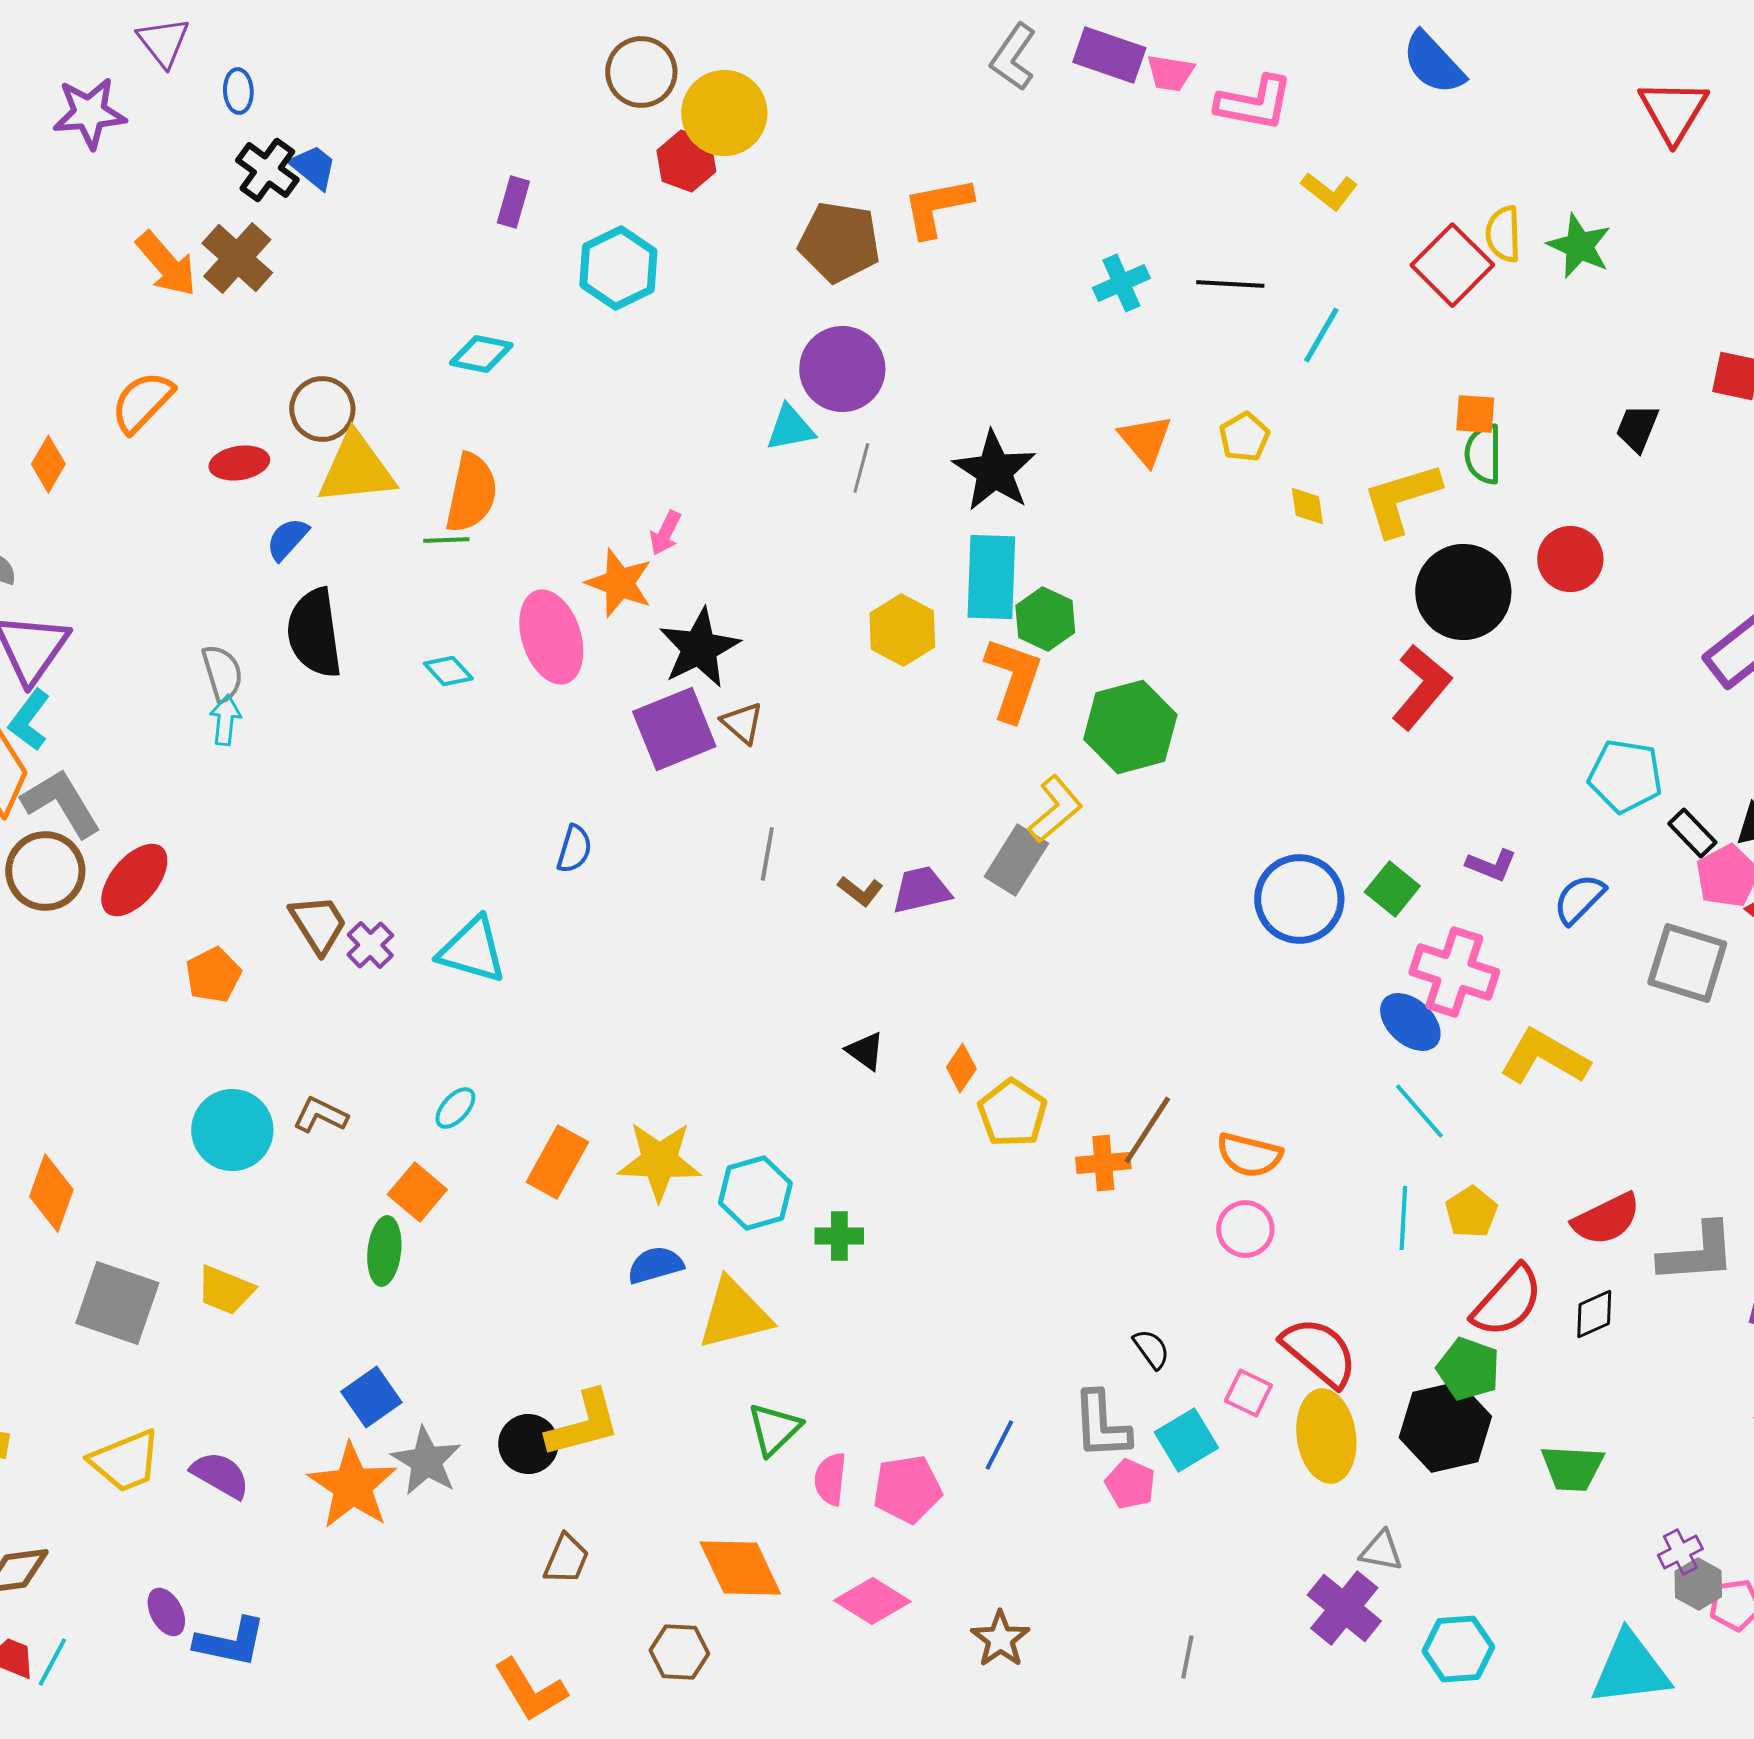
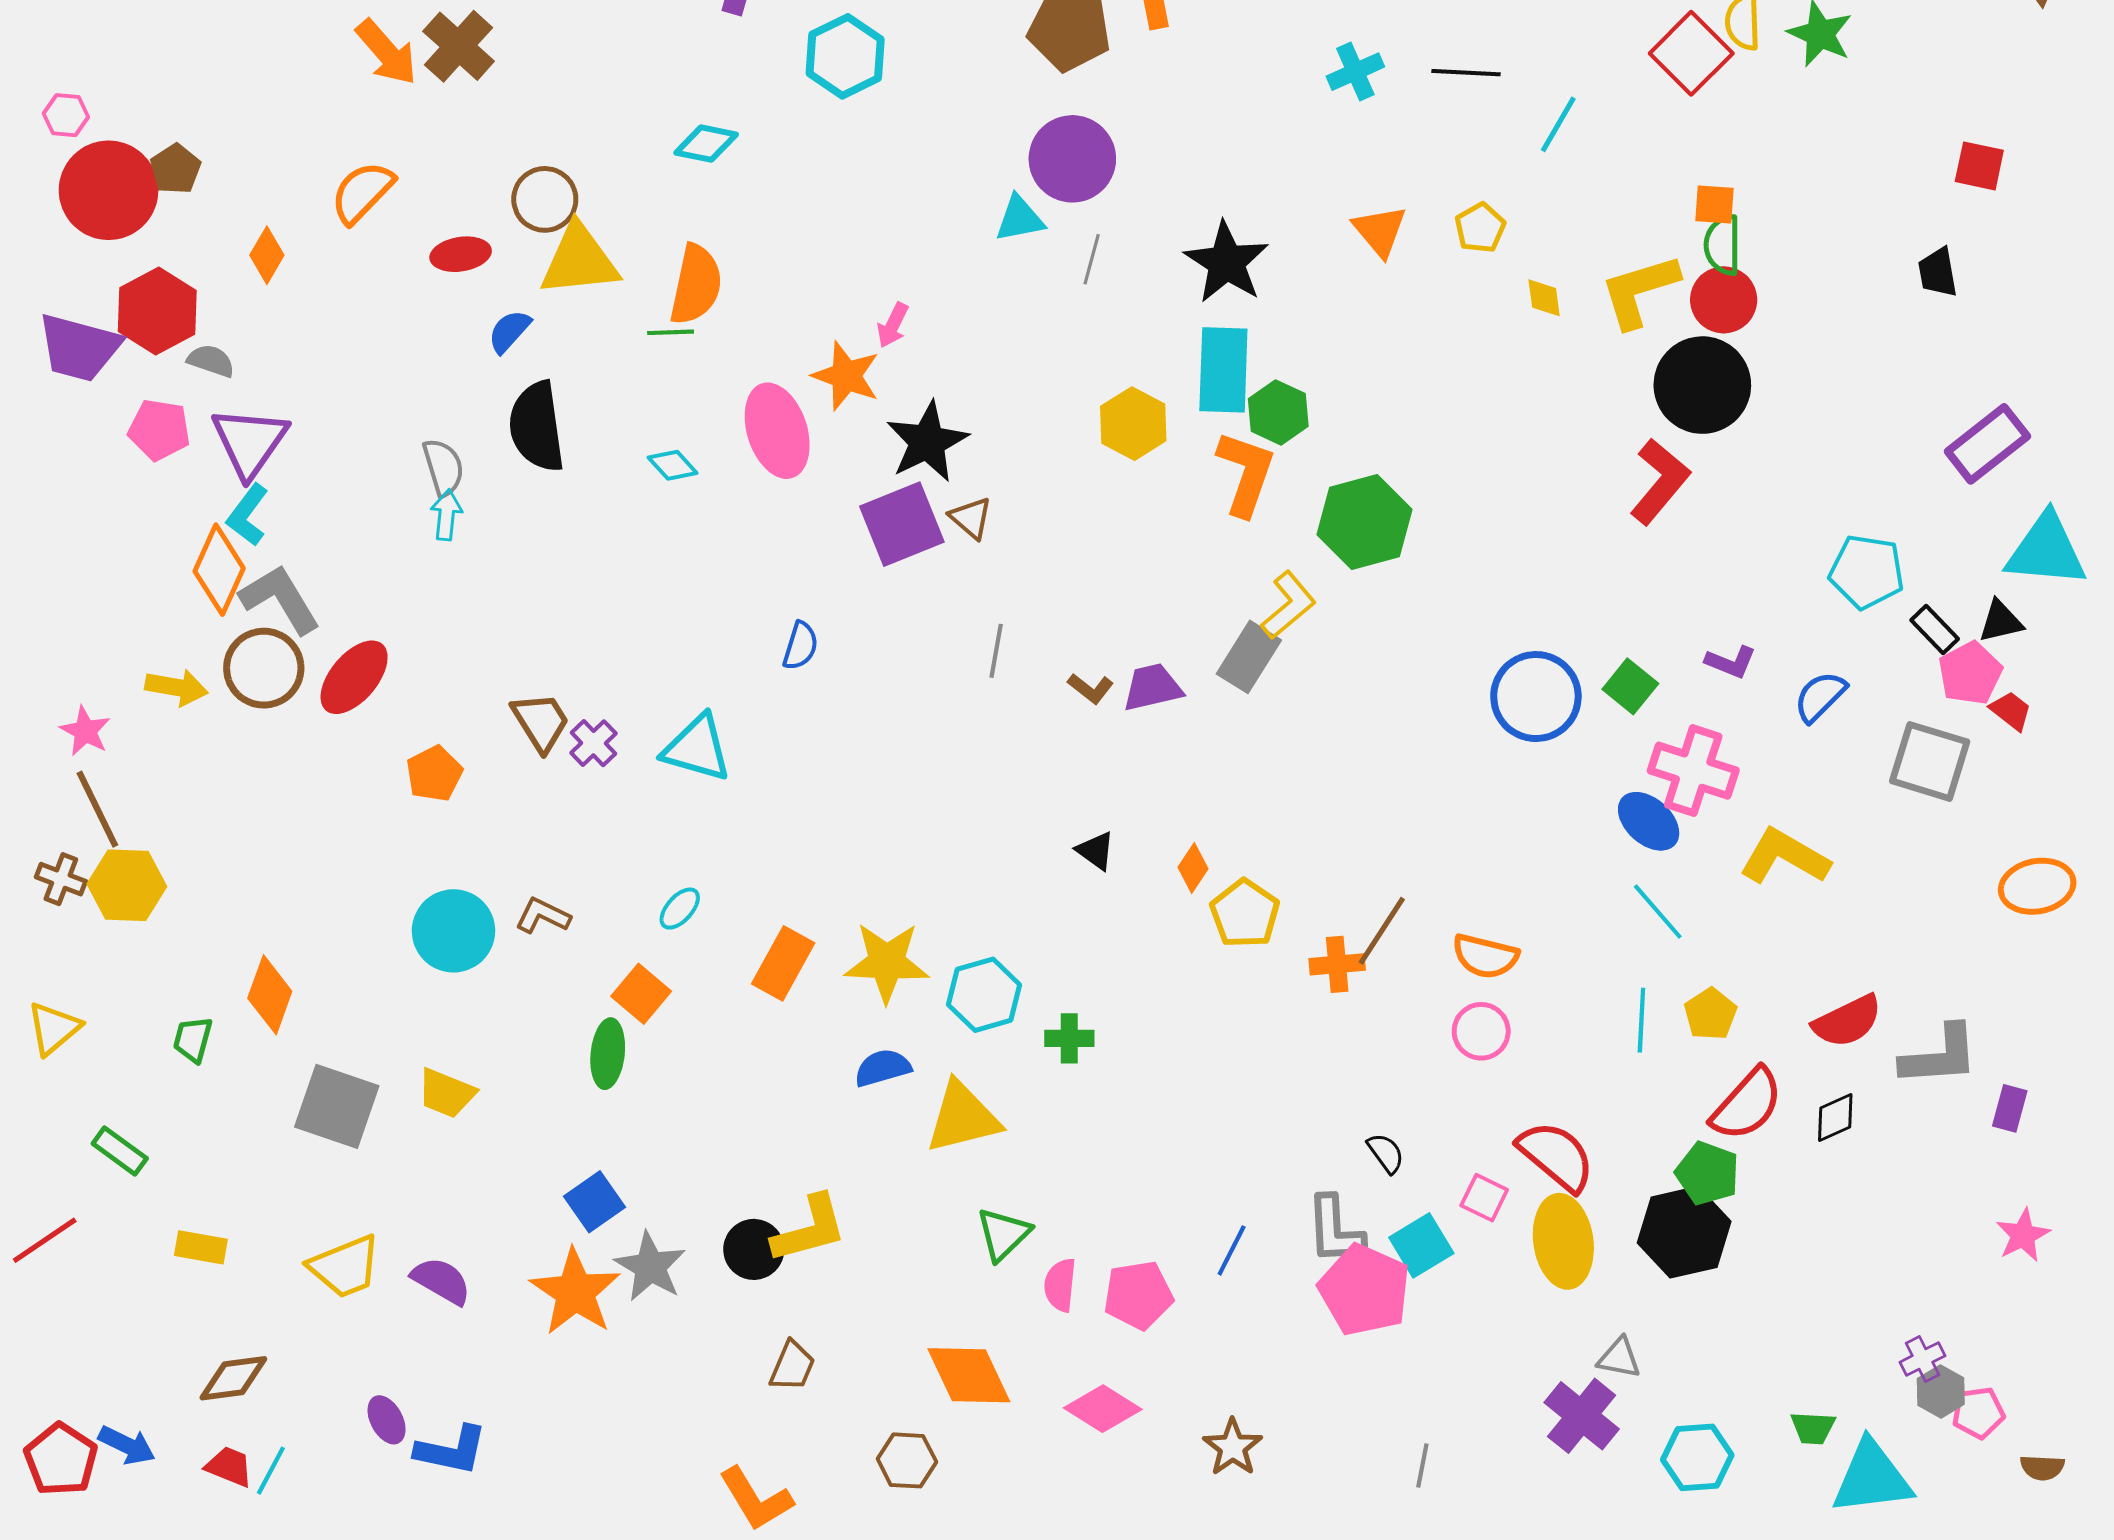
black trapezoid: (1637, 428) -> (1938, 272), moved, turned -32
red circle: (1570, 559) -> (1724, 300), moved
green trapezoid: (1572, 1468) -> (1813, 1428), moved, size x0.7
pink pentagon: (1130, 1484) -> (1365, 1290), size x1.8

